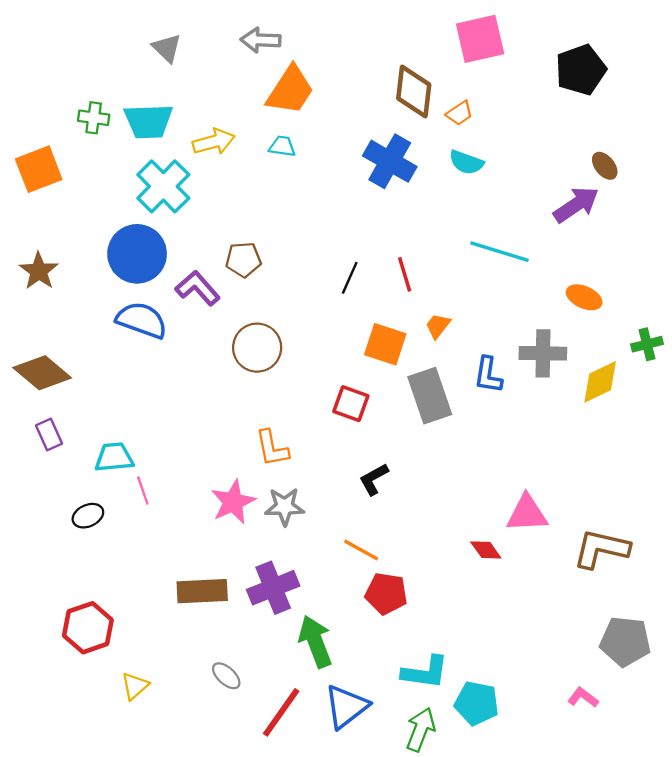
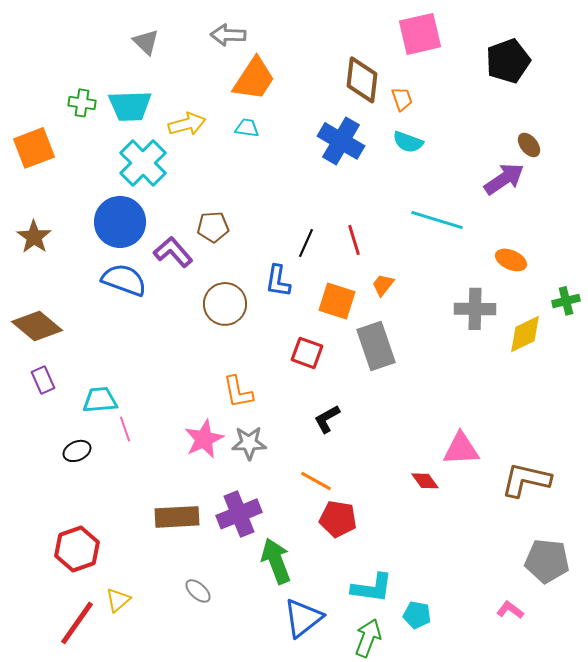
orange trapezoid: (459, 113) -> (402, 99), turned -75
blue L-shape: (488, 375) -> (278, 281), moved
cyan pentagon: (477, 703) -> (417, 615), size x0.7
red line: (281, 712) -> (77, 623), moved

